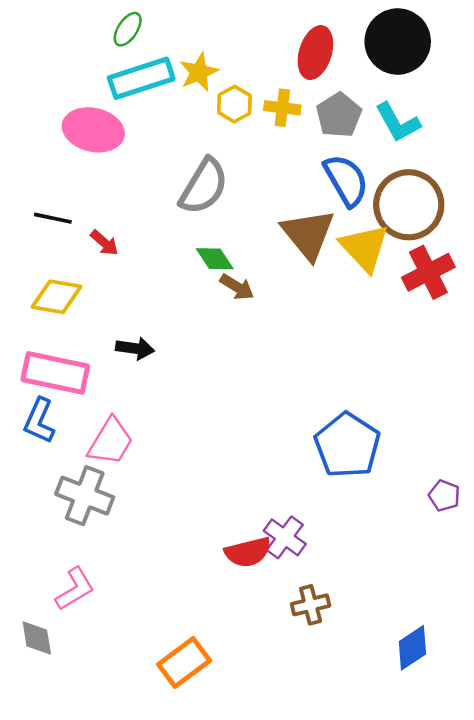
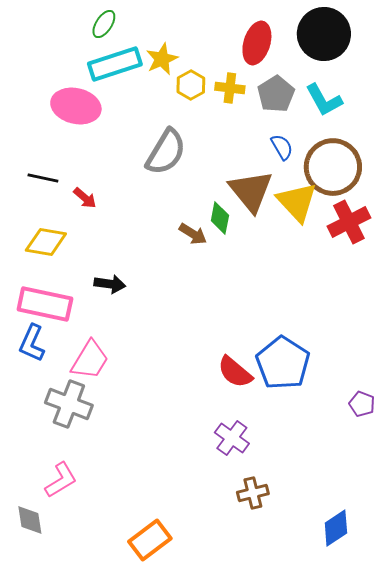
blue semicircle: (346, 180) -> (282, 147), size x0.6
green diamond: (215, 259) -> (220, 218), moved, turned 44
red semicircle: (248, 552) -> (235, 372), moved, turned 54

